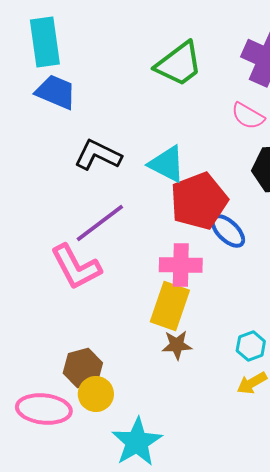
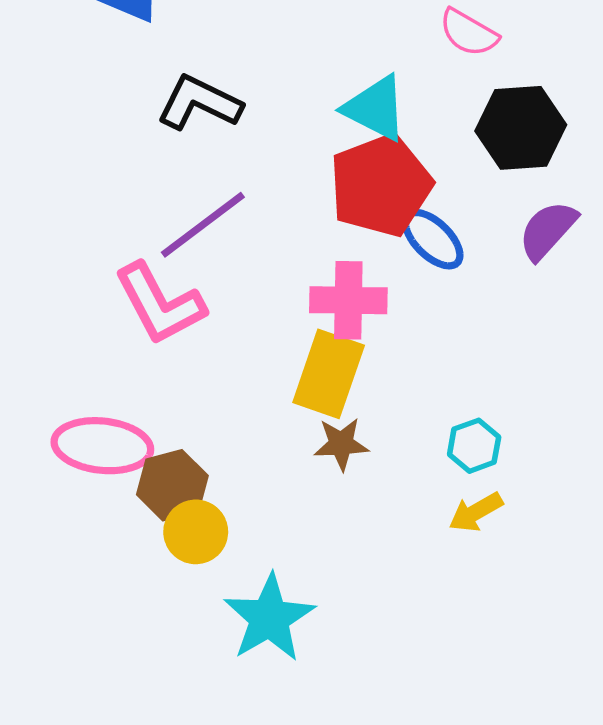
cyan triangle: (167, 164) -> (375, 108), moved
pink ellipse: (44, 409) -> (102, 446), moved

